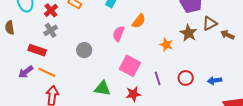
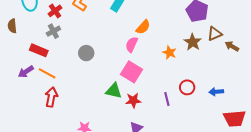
pink semicircle: (118, 34) -> (132, 44), moved
purple line: (158, 78) -> (167, 99), moved
green triangle: (102, 88) -> (114, 91), moved

